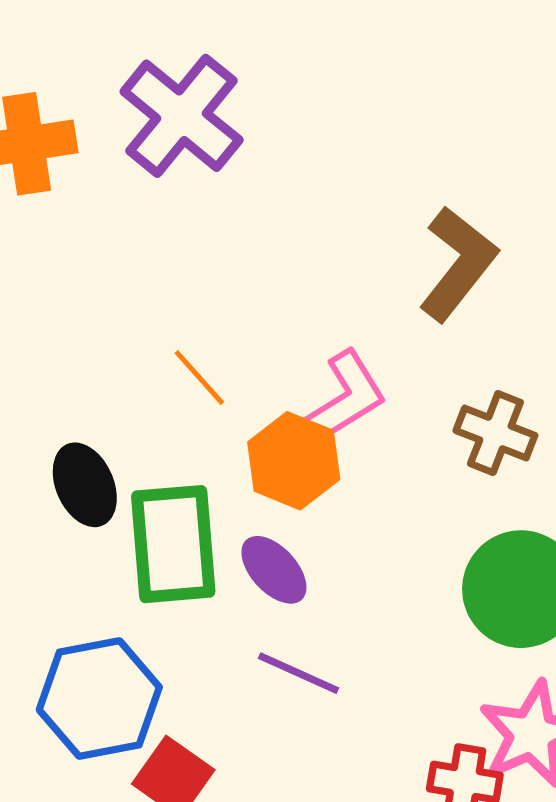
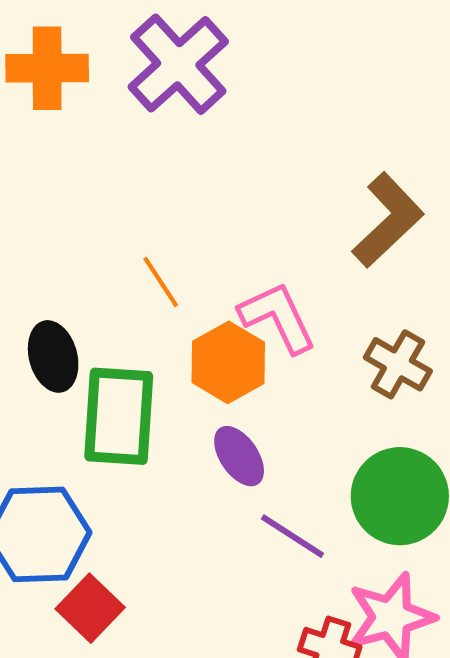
pink L-shape: (344, 399) -> (278, 317), turned -92
purple ellipse: (274, 570) -> (239, 456), moved
purple line: (299, 673) -> (292, 536), moved

